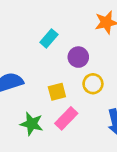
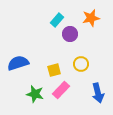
cyan rectangle: (49, 38) -> (57, 20), moved
purple circle: (78, 57) -> (70, 34), moved

